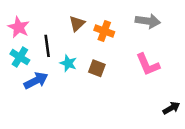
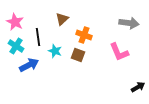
gray arrow: (148, 21) -> (129, 23), moved
orange cross: (104, 31) -> (84, 35), moved

